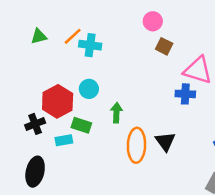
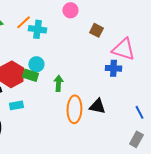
pink circle: (153, 21) -> (70, 10), moved
green rectangle: (81, 125) -> (30, 75), moved
black triangle: (165, 142) -> (97, 106), turned -42

